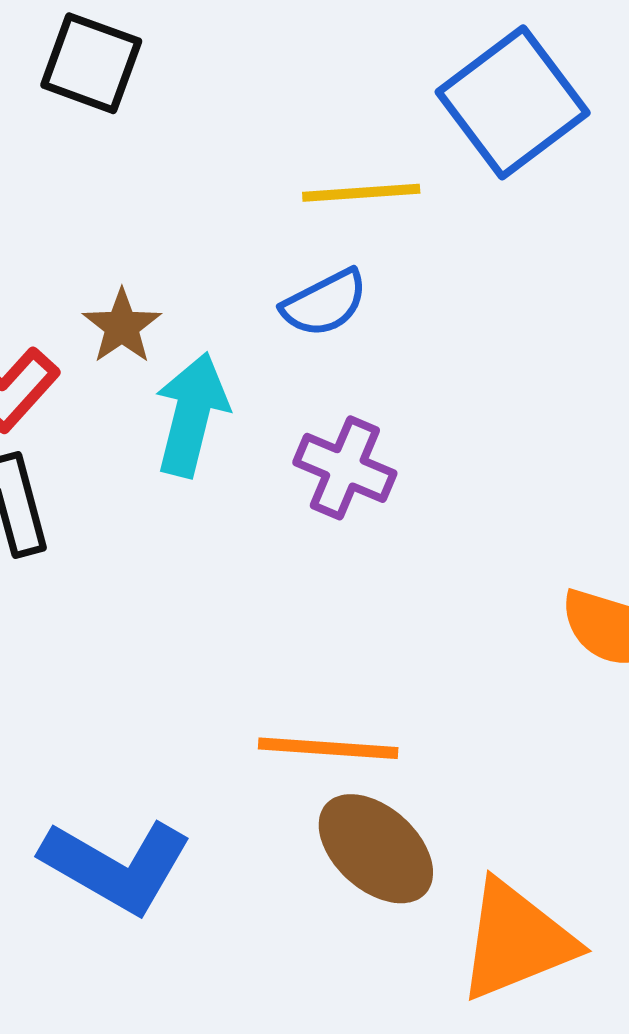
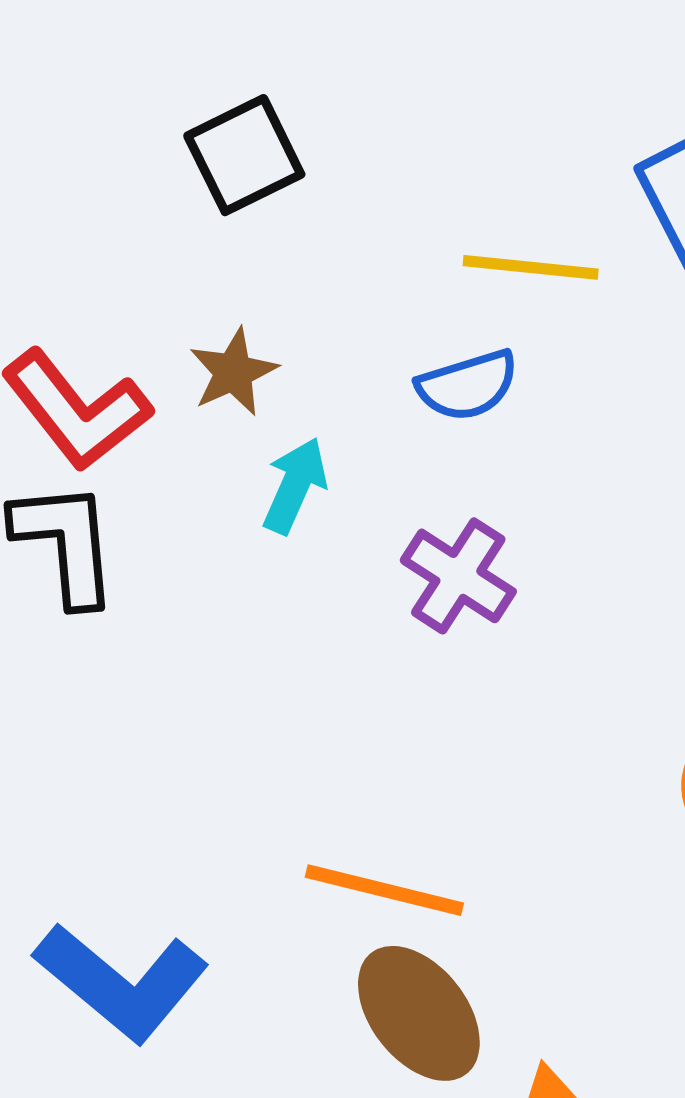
black square: (91, 63) -> (244, 155), moved, turned 34
cyan arrow: (191, 415) -> (295, 486), size x0.7

